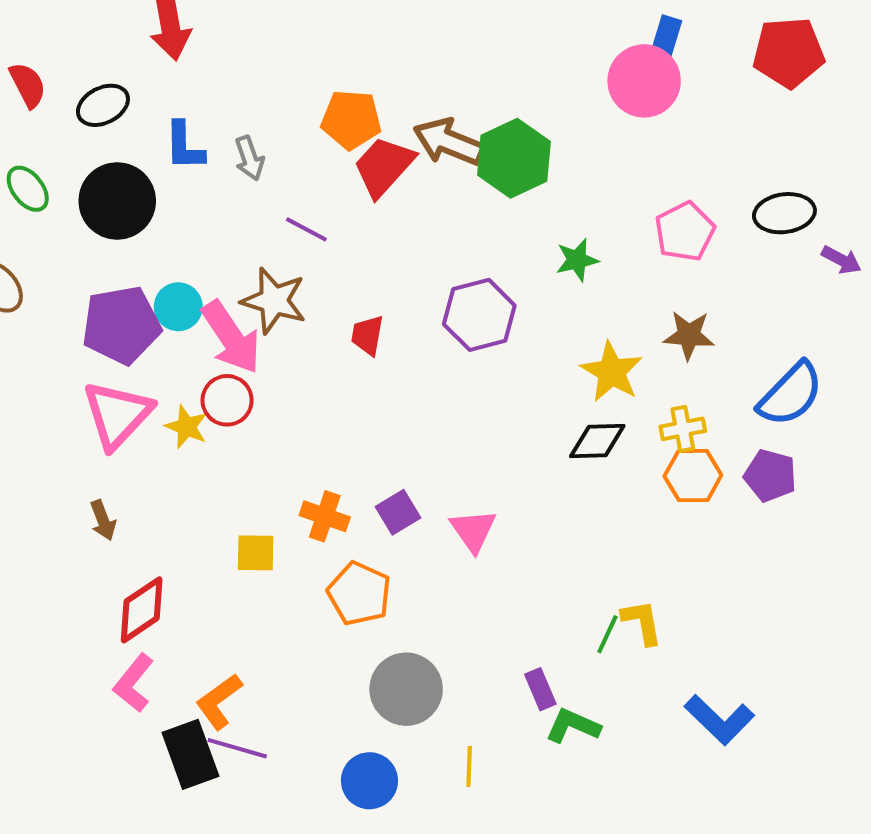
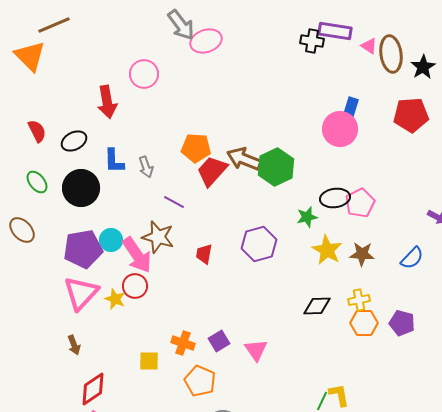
black ellipse: (784, 213) -> (335, 198), moved
yellow star: (612, 372) -> (327, 250), moved
blue semicircle: (791, 394) -> (412, 258), moved, size x0.7

